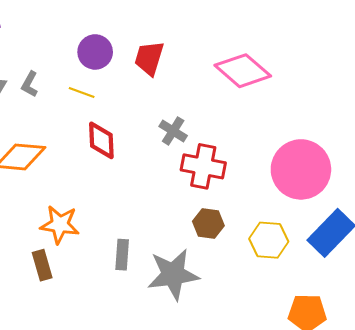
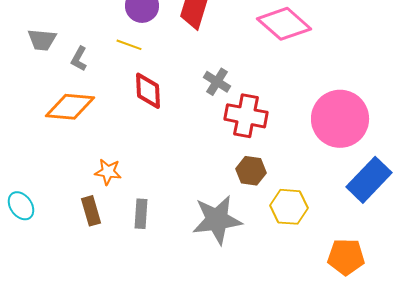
gray L-shape: (30, 84) -> (79, 59), moved
orange star: (60, 225) -> (108, 172), size x0.7
yellow hexagon: (269, 240) -> (289, 207), moved
gray rectangle: (122, 255) -> (141, 214), moved

